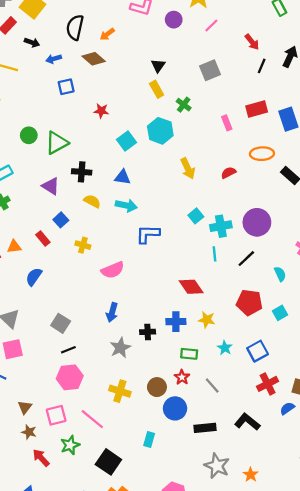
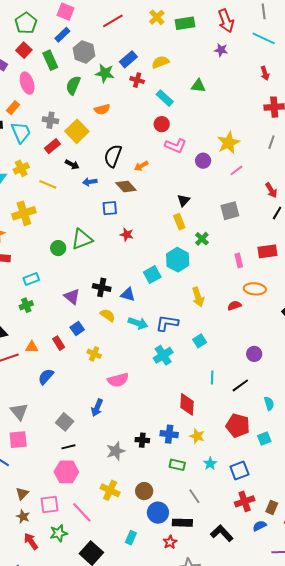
blue square: (66, 87) -> (110, 208), moved
cyan square: (126, 141) -> (152, 275), moved
green triangle: (57, 143) -> (82, 239), moved
orange ellipse: (262, 154) -> (255, 289), moved
blue triangle: (123, 177) -> (128, 295), moved
purple circle: (257, 222) -> (254, 354), size x0.6
cyan cross: (221, 226) -> (163, 355), moved, turned -30
blue L-shape: (148, 234) -> (167, 323), moved
red diamond: (191, 287) -> (187, 404), turned 30
blue arrow: (112, 312) -> (97, 408), moved
red star: (182, 377) -> (170, 542), moved
black rectangle: (205, 428) -> (182, 523), moved

